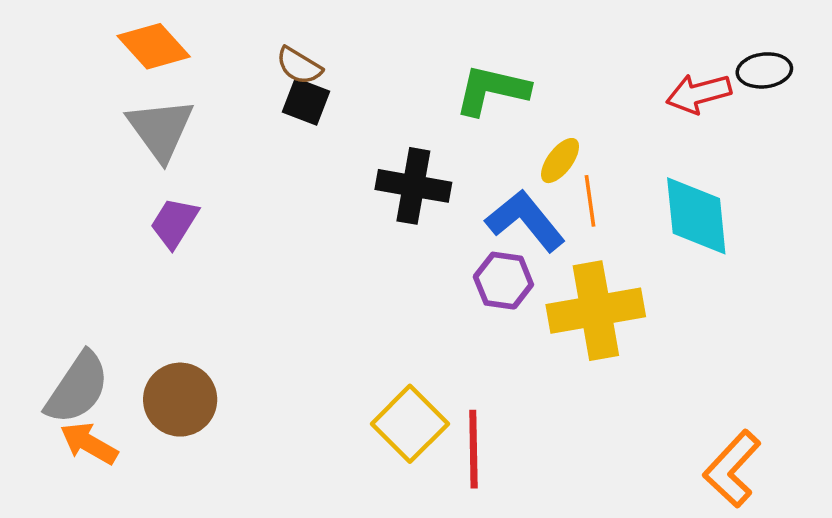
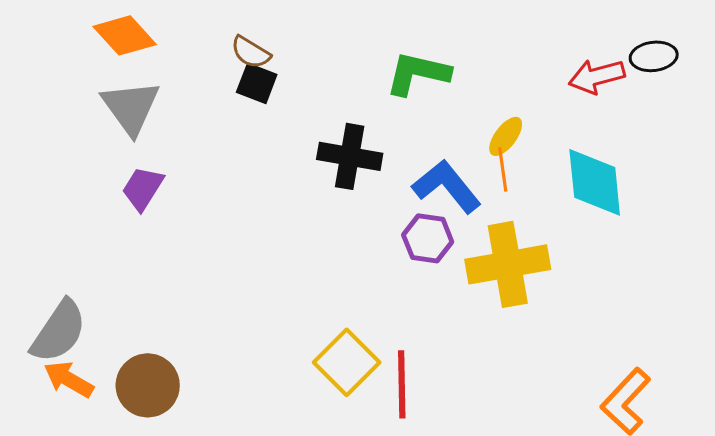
yellow ellipse: (560, 161) -> (506, 136), moved
brown circle: (180, 400) -> (148, 385), moved

